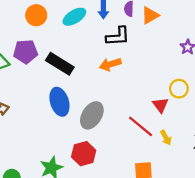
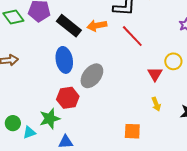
orange arrow: (110, 64) -> (97, 26), moved
red line: (141, 126) -> (132, 36), moved
red hexagon: (84, 154) -> (68, 98), moved

